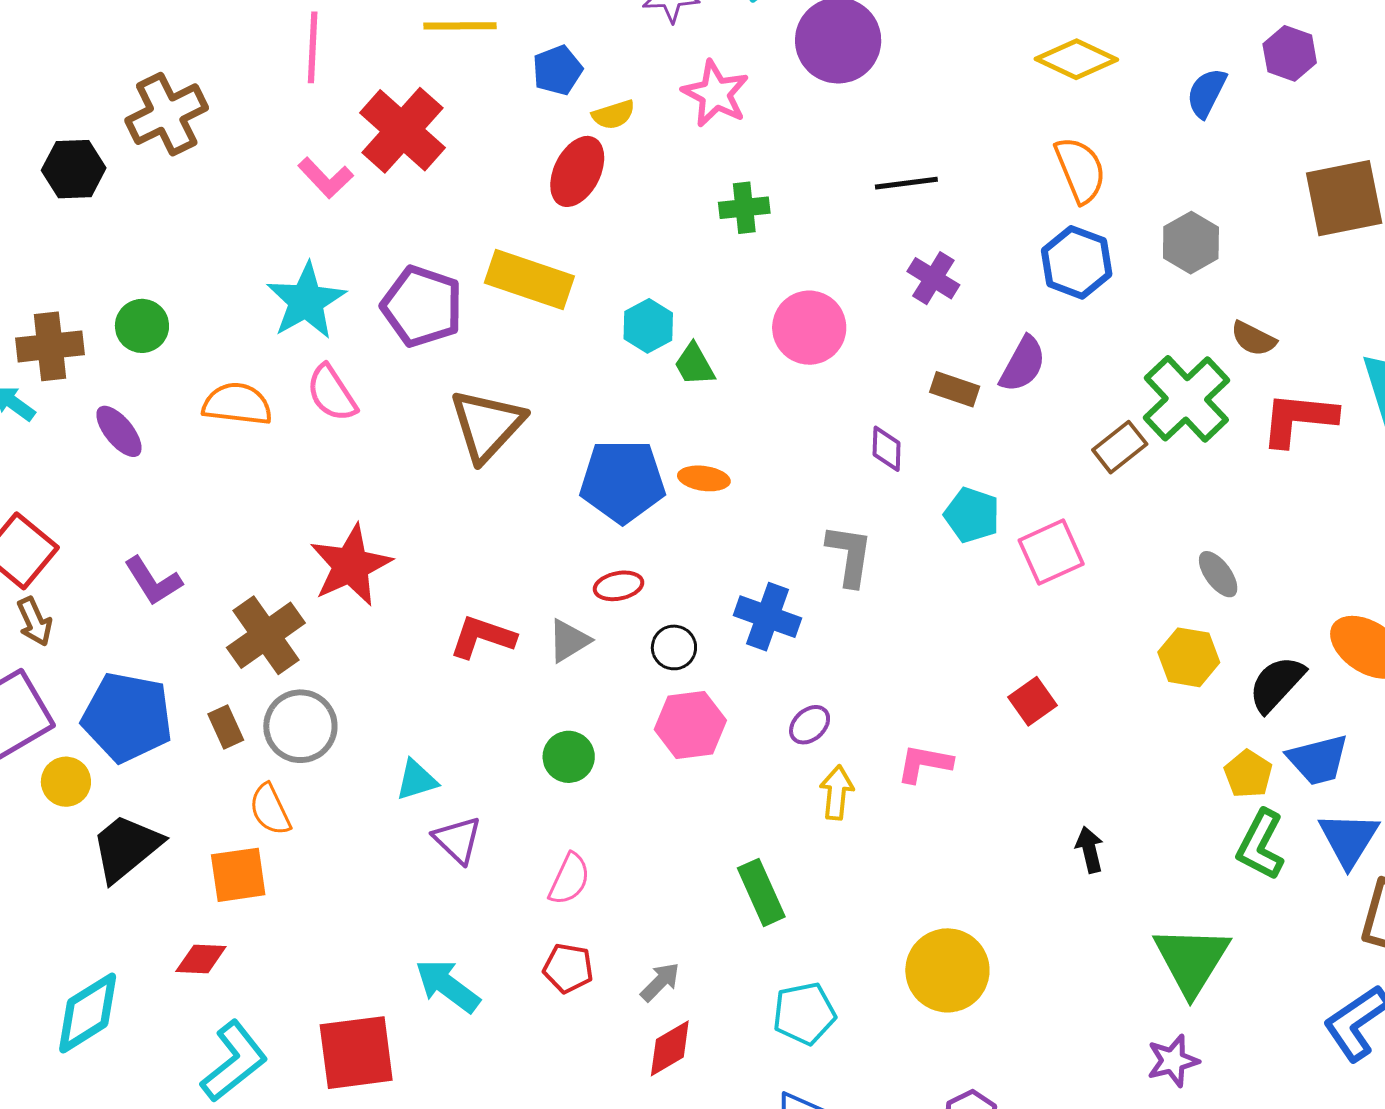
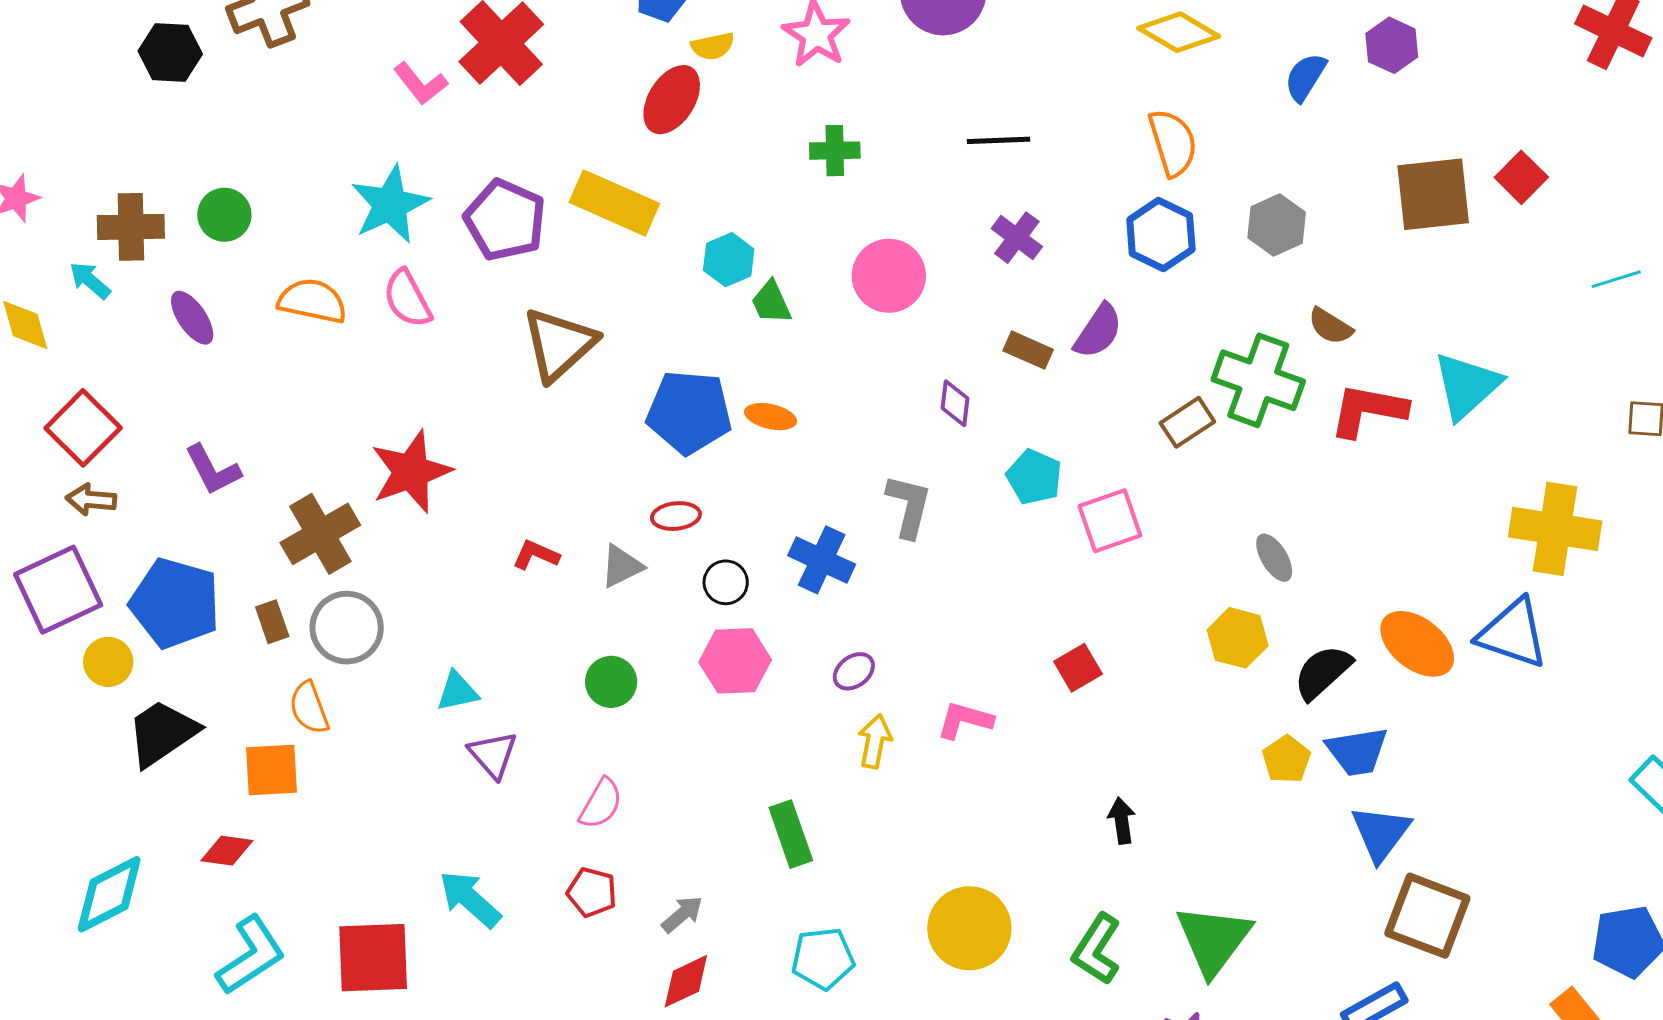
green cross: (1186, 399) -> (1258, 380), turned -32
brown arrow: (35, 622) -> (91, 500), turned 114
red L-shape: (482, 637) -> (536, 555), size x0.7
green L-shape: (1261, 845) -> (1097, 949), moved

